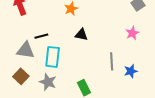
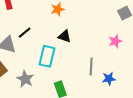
black line: (41, 36) -> (25, 33), turned -32
cyan rectangle: (53, 57) -> (47, 56), moved

